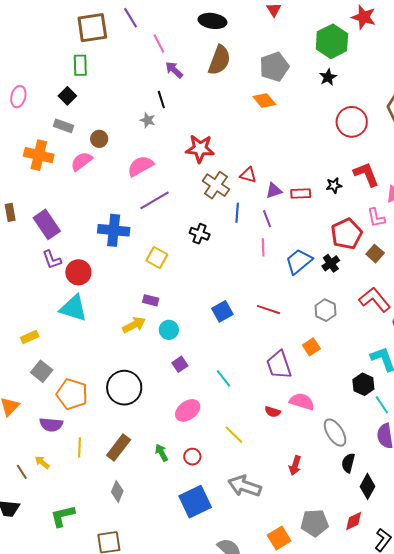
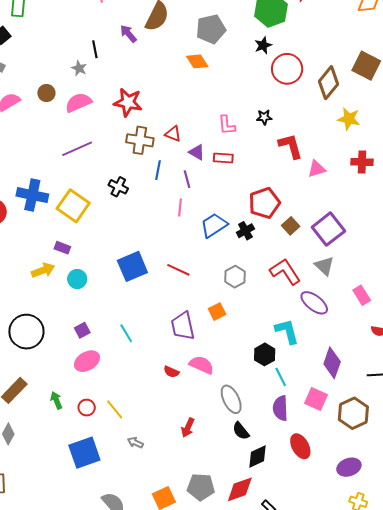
purple arrow: (174, 70) -> (128, 34), moved
red circle: (352, 122) -> (287, 69), moved
brown circle: (99, 139) -> (46, 93), moved
pink semicircle: (140, 166) -> (78, 102), moved
brown cross: (216, 185) -> (140, 140), turned -32
black star: (334, 185) -> (264, 117), moved
purple triangle: (274, 191) -> (197, 152), turned 42
pink L-shape: (376, 218) -> (227, 125), moved
blue cross: (114, 230) -> (32, 195), moved
yellow square: (157, 257) -> (73, 206), size x1.5
blue square: (222, 311) -> (132, 266), size x1.4
purple square: (180, 364) -> (82, 330), moved
yellow line: (234, 435) -> (115, 409), moved
black semicircle: (348, 463) -> (241, 431), turned -60
gray arrow: (245, 486) -> (135, 443), size x0.5
black diamond: (368, 486) -> (258, 456), turned 30
red diamond: (354, 521) -> (240, 489), size x1.4

